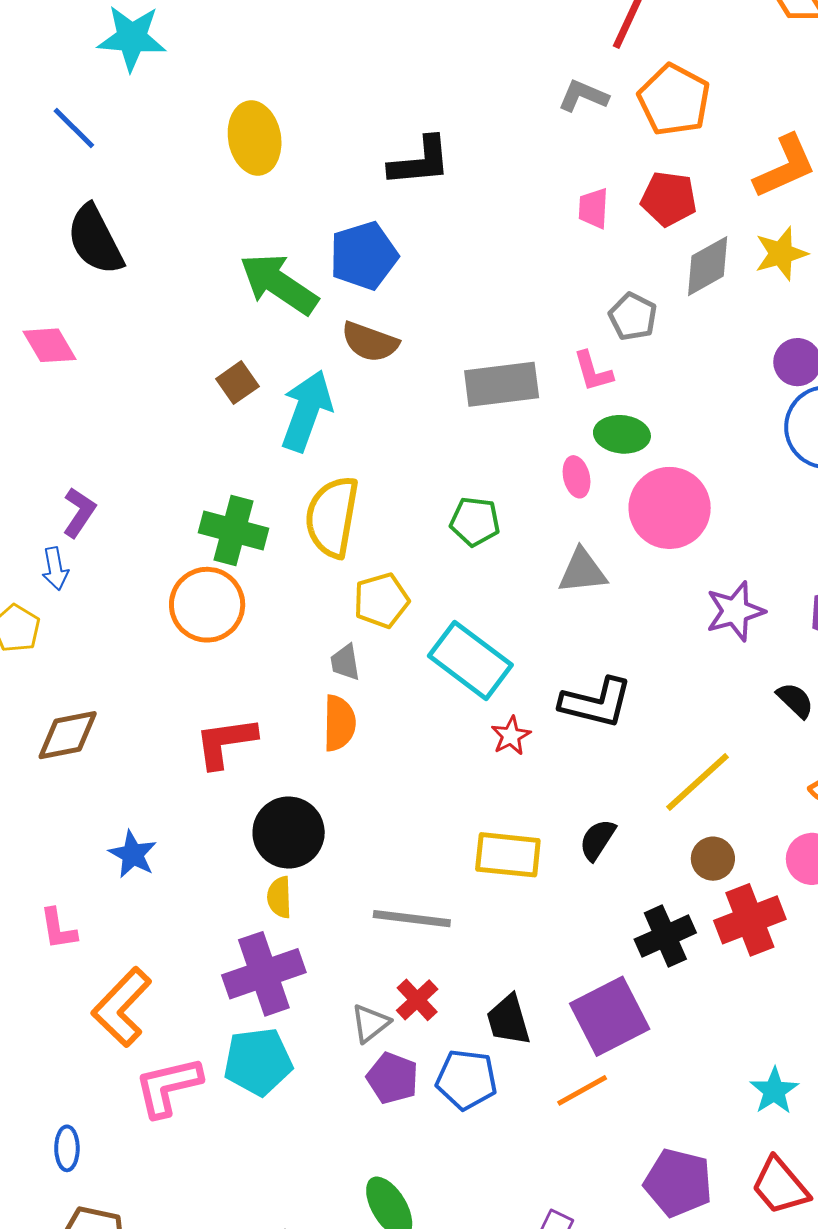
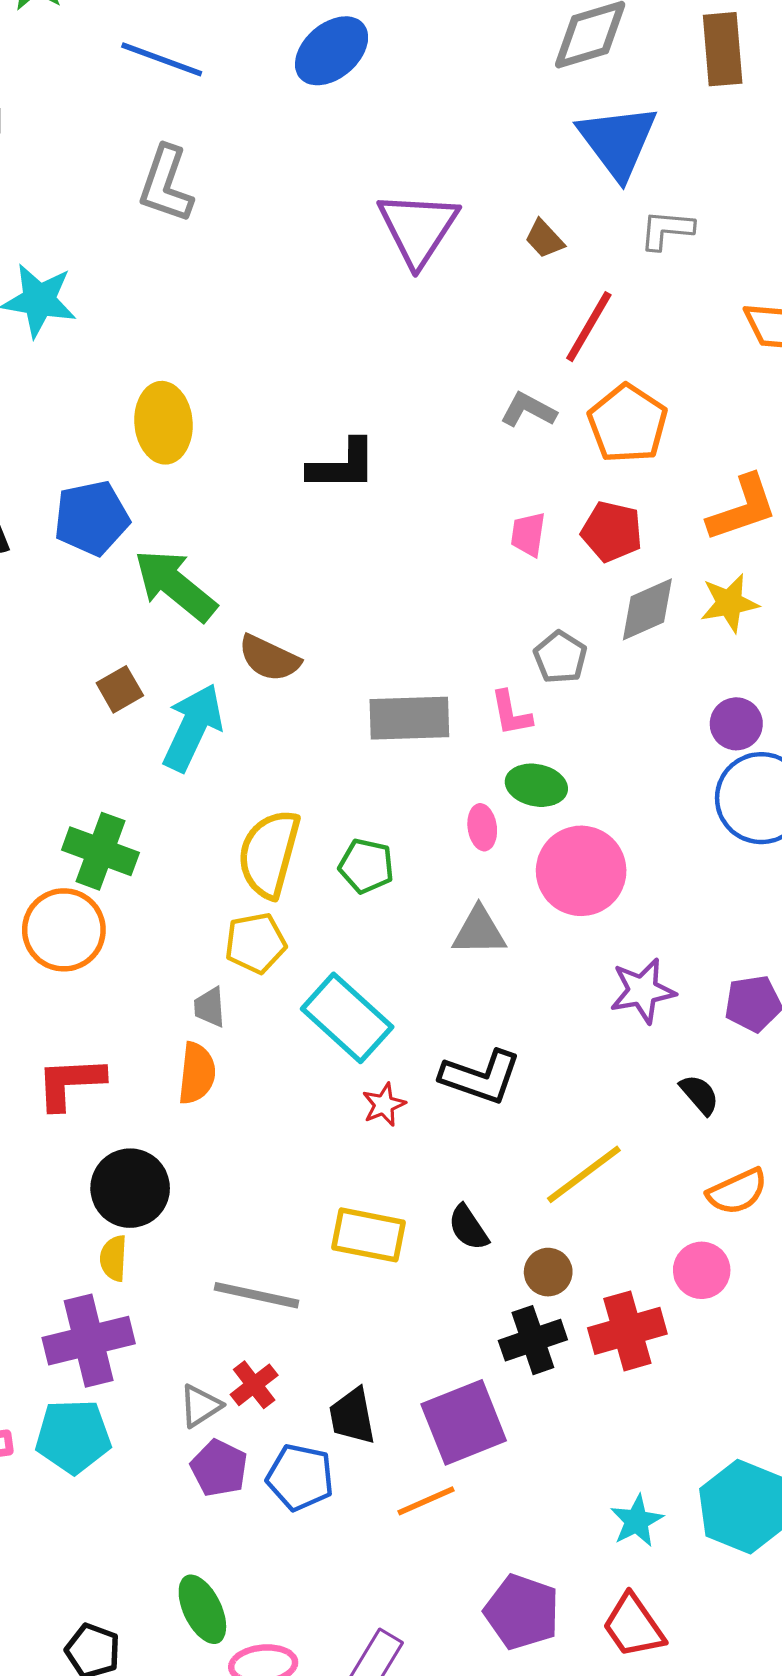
blue pentagon: (364, 256) -> (91, 518), moved
yellow semicircle: (332, 517) -> (269, 854), moved
black semicircle: (597, 840) -> (468, 1228), turned -72
brown circle: (713, 859) -> (548, 1272), moved

